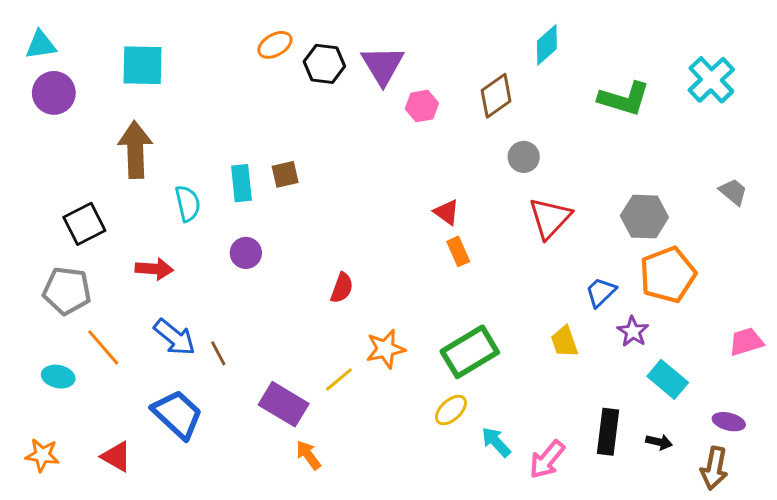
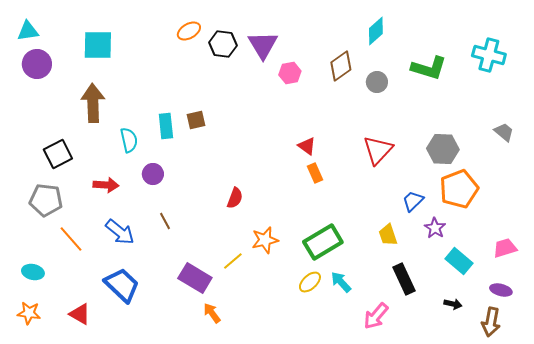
cyan cross: (711, 80) -> (489, 55), turned -32
gray circle: (524, 157) -> (377, 82), moved
purple circle: (246, 253) -> (153, 174), moved
pink trapezoid: (746, 342) -> (505, 248), moved
brown line: (218, 353) -> (165, 221), moved
cyan ellipse: (58, 377) -> (33, 272), moved
black rectangle: (608, 432) -> (404, 279), moved, turned -32
cyan arrow: (496, 442) -> (341, 282), moved

